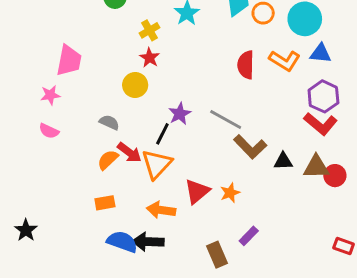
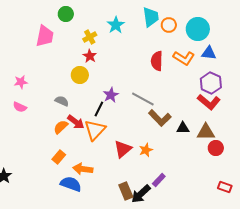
pink trapezoid: (69, 61) -> (45, 36), moved
red circle: (335, 176) -> (216, 148), moved
orange rectangle: (105, 203) -> (59, 157), turned -40
orange arrow: (161, 210) -> (83, 169), moved
black arrow: (148, 242) -> (141, 194), moved, turned -45
brown rectangle: (217, 255) -> (126, 191), moved

